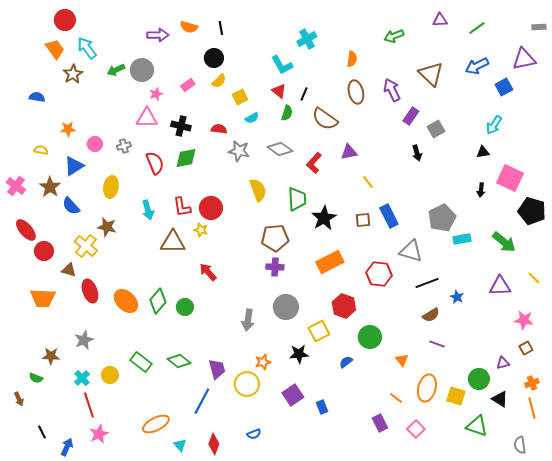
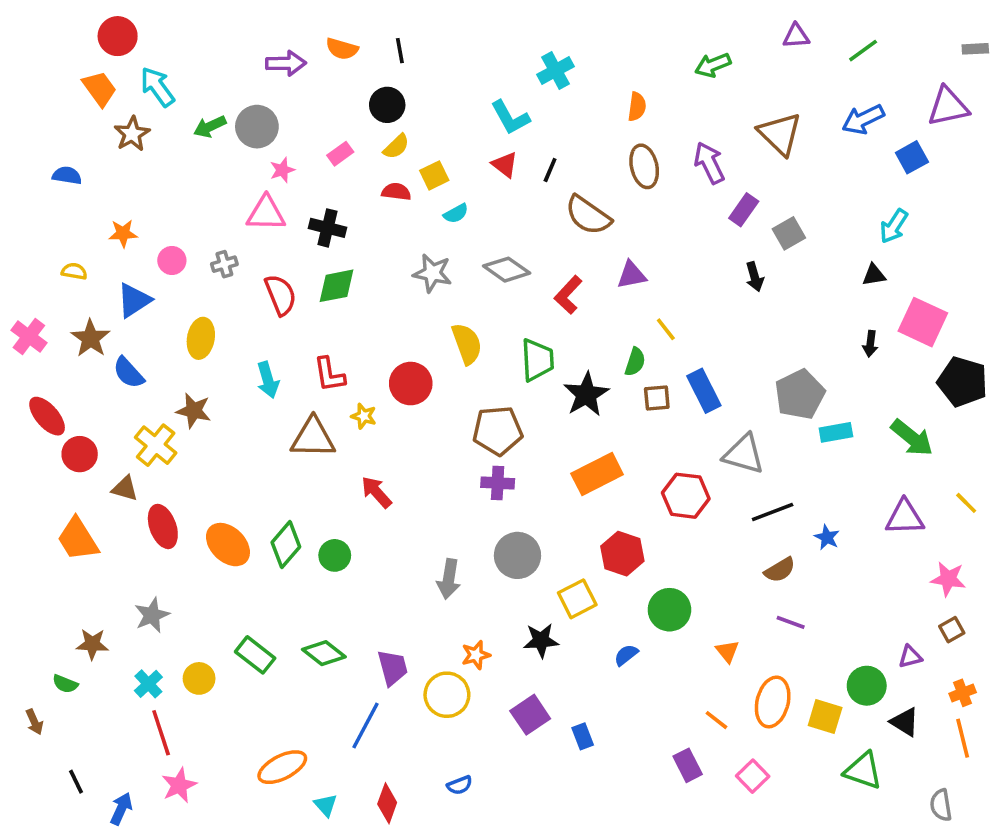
green semicircle: (287, 113) -> (635, 362), moved
red semicircle: (219, 129) -> (396, 192), moved
red circle: (211, 208) -> (411, 384), moved
orange trapezoid: (43, 298) -> (78, 539), turned 56

